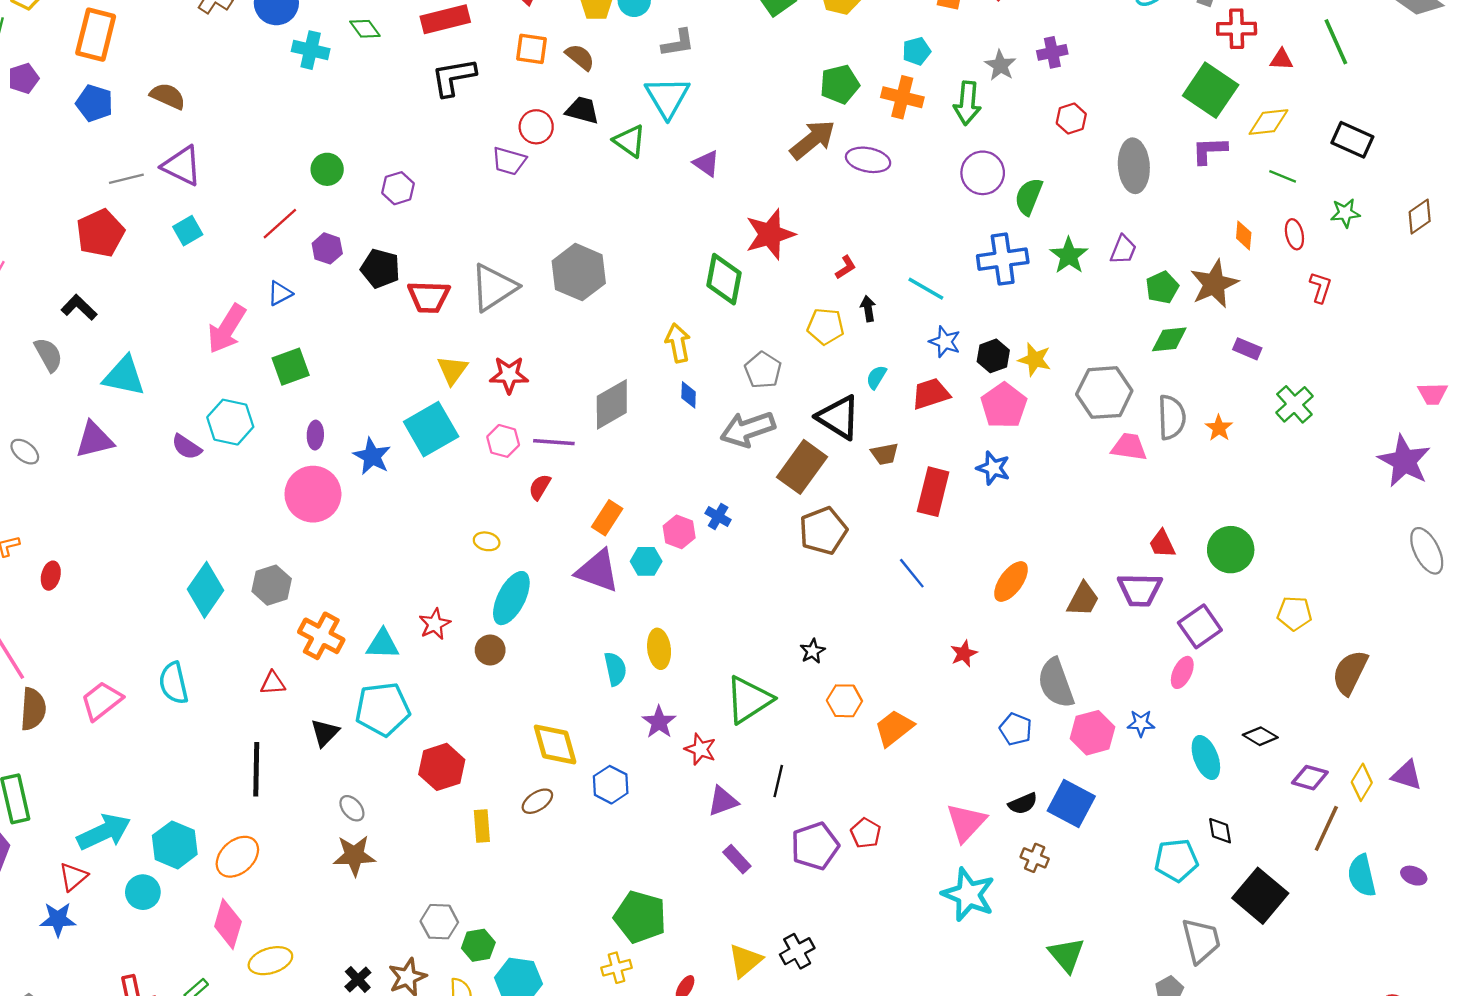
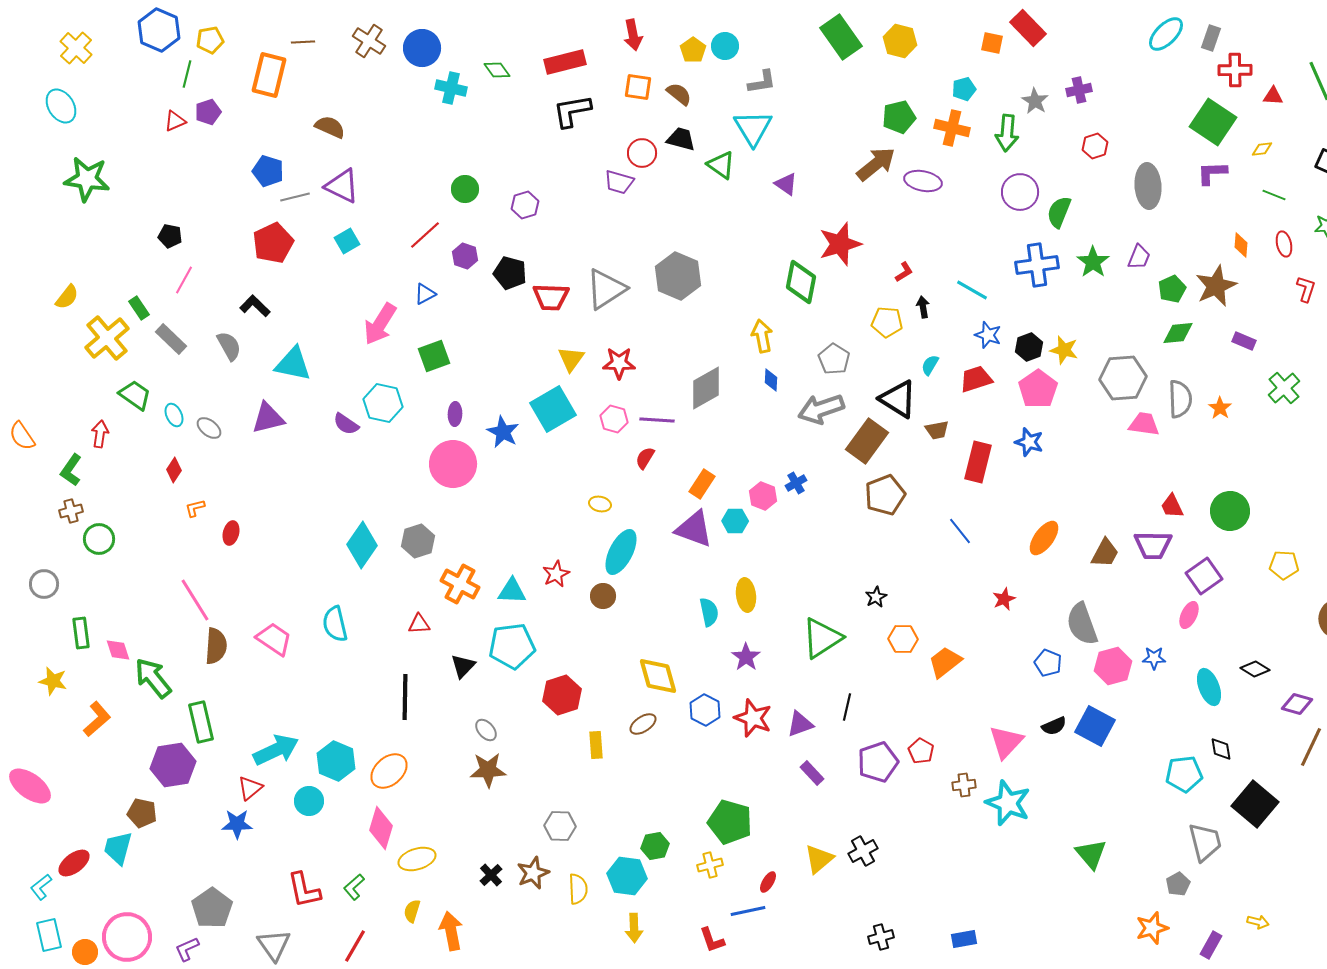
blue pentagon: (94, 103) -> (268, 171), moved
yellow diamond: (1268, 122) -> (1262, 149), size x0.6
blue cross: (718, 517) -> (796, 483), turned 30
pink trapezoid: (102, 701) -> (274, 639), turned 72
red star: (700, 749) -> (753, 718), moved, size x1.4
brown cross: (1035, 858) -> (964, 785), moved, turned -30
green hexagon: (478, 945) -> (655, 846), moved

